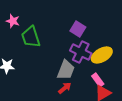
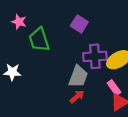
purple square: (78, 29) -> (79, 24), moved
purple cross: (81, 52) -> (95, 56), turned -30

